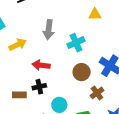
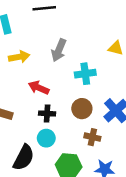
black cross: (39, 87) -> (47, 114), moved
brown cross: (97, 93) -> (92, 137), turned 32

